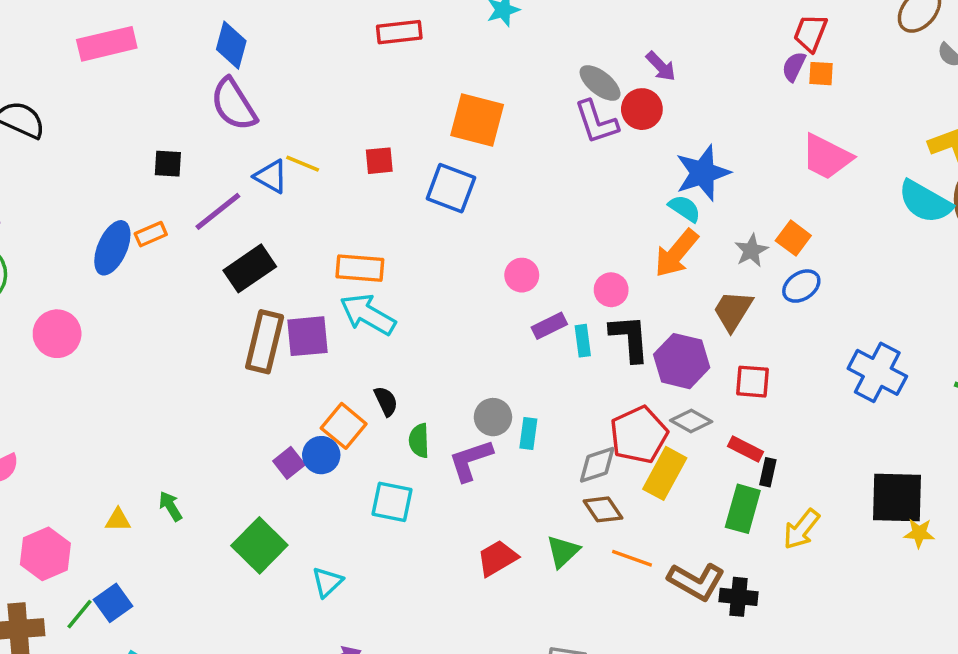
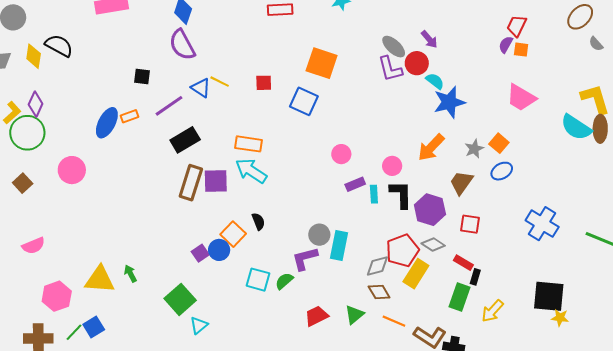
cyan semicircle: (685, 208) -> (435, 81), moved
cyan rectangle: (528, 433) -> (339, 245), size x1.6
green semicircle: (419, 441) -> (284, 281), moved, turned 48
yellow triangle: (118, 520) -> (100, 279), size x2.0
cyan triangle: (327, 582) -> (199, 325), moved

